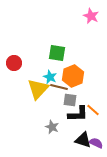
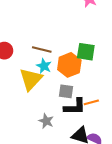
green square: (57, 53) -> (86, 52), moved
brown line: (59, 87) -> (42, 49), moved
orange line: (93, 110) -> (91, 102), turned -56

